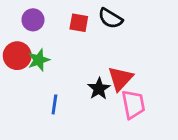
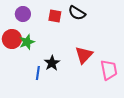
black star: (99, 89) -> (52, 63), moved
pink trapezoid: (133, 104) -> (109, 70), moved

